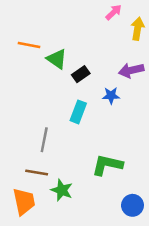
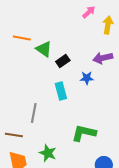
cyan rectangle: (78, 112) -> (61, 91), turned -36
brown line: (37, 173) -> (14, 135), moved

